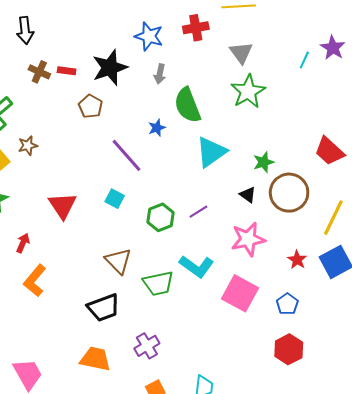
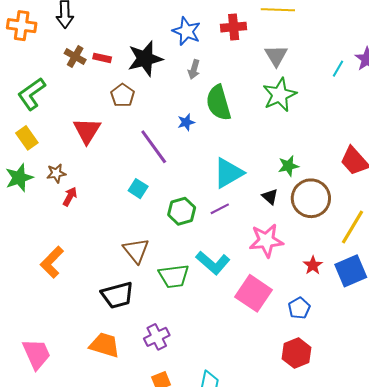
brown star: (28, 146) -> (56, 173), moved
cyan triangle: (211, 152) -> (228, 173), moved
red triangle: (63, 206) -> (87, 131), moved
red arrow: (23, 243) -> (70, 196), moved

